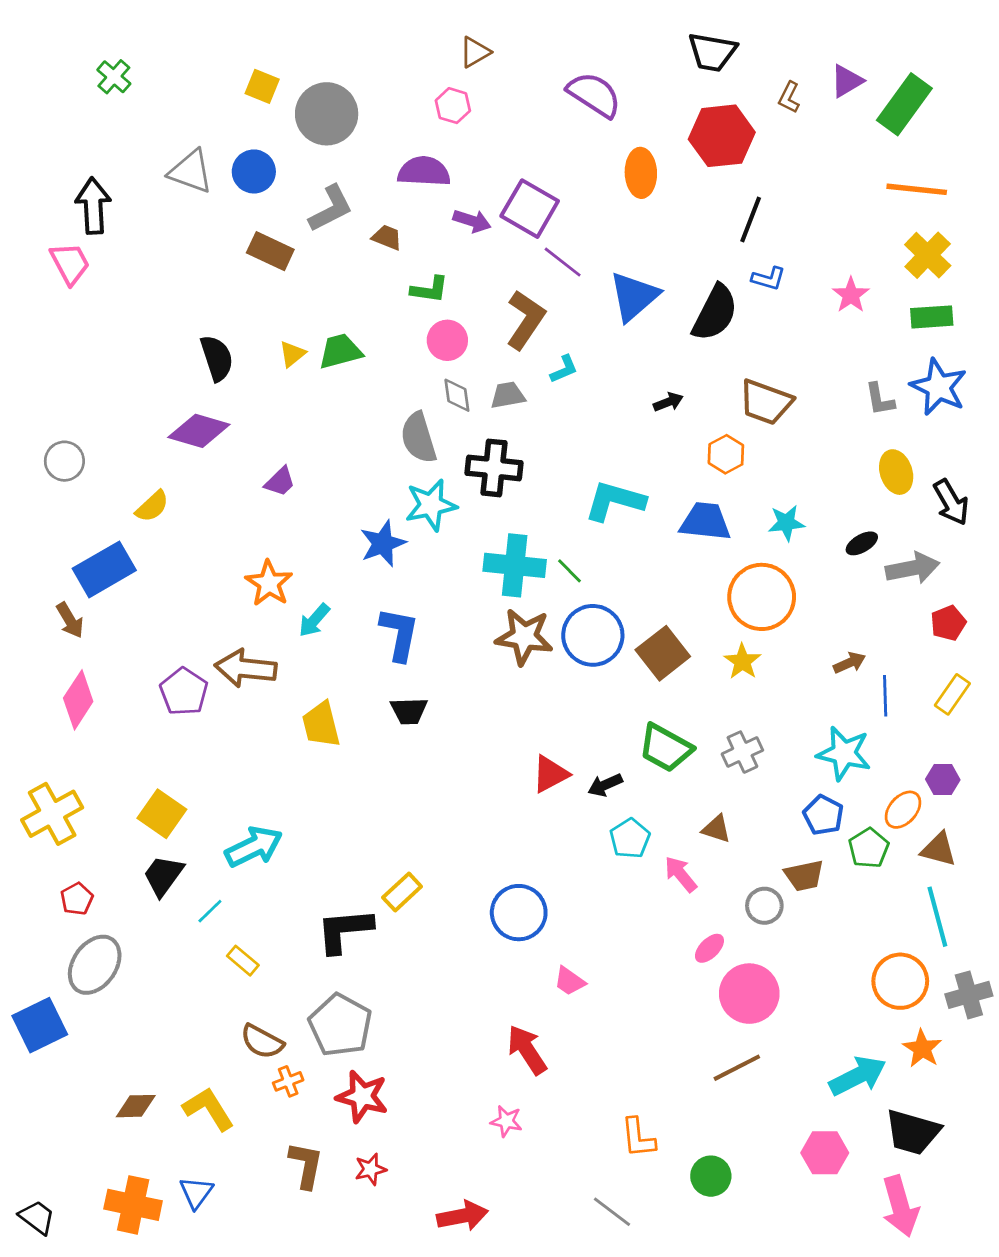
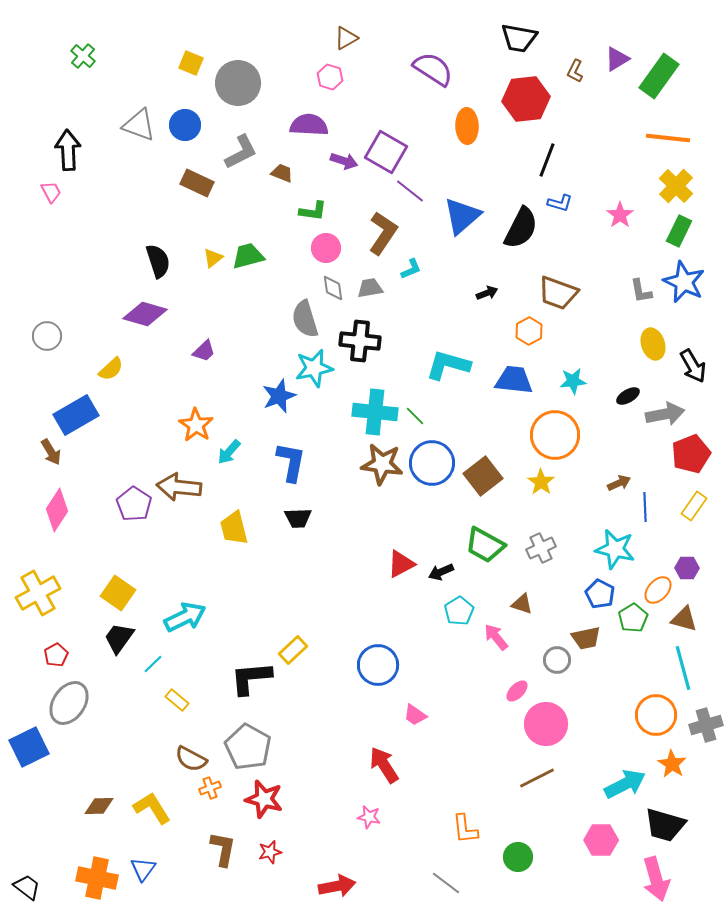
pink trapezoid: (70, 263) -> (51, 192), size x0.7
green rectangle: (932, 317) -> (679, 231), turned -60
red pentagon: (948, 623) -> (691, 454), size x1.5

